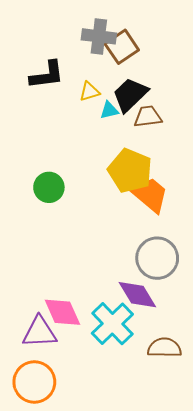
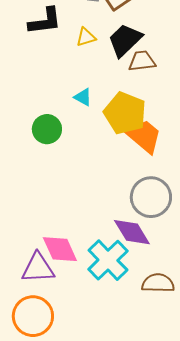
cyan triangle: (109, 110) -> (83, 97), moved, turned 42

